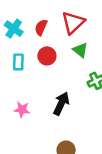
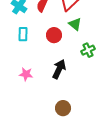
red circle: (47, 56) -> (54, 35), moved

